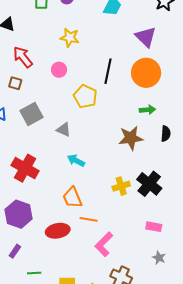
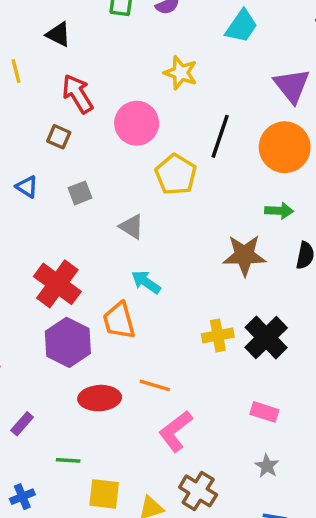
yellow star: (70, 38) -> (181, 73), moved
pink circle: (59, 70) -> (137, 123), size x1.6
gray square: (31, 114) -> (80, 193), size x0.6
orange trapezoid: (72, 198) -> (119, 321), moved
purple hexagon: (19, 214) -> (68, 342), moved
green line: (34, 273) -> (68, 460), moved

